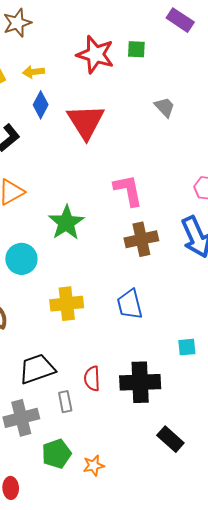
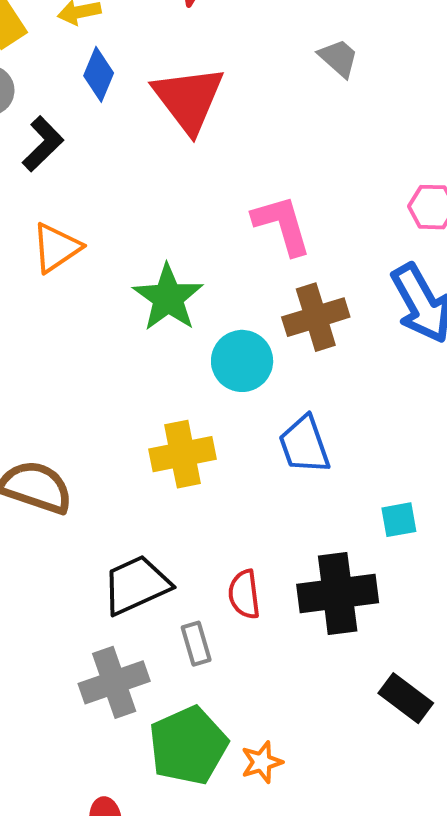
cyan circle: (21, 259) -> (242, 361), moved
cyan square: (187, 347) -> (399, 520), moved
green pentagon: (56, 454) -> (188, 746), size x1.4

